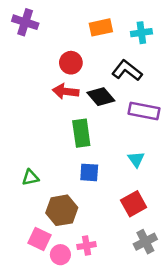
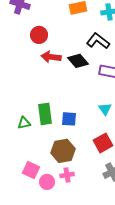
red circle: (71, 63) -> (39, 35), moved
green rectangle: (81, 133) -> (45, 114), moved
brown hexagon: (62, 210) -> (63, 151), moved

